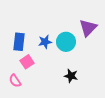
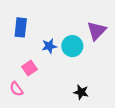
blue rectangle: (19, 42) -> (21, 27), moved
black star: (71, 76) -> (81, 92), moved

